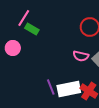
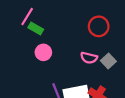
pink circle: (13, 48) -> (43, 52), moved

